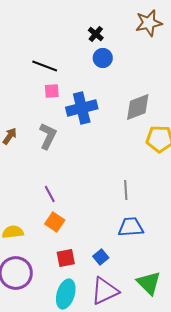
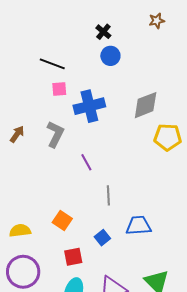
brown star: (149, 23) -> (157, 21), size x0.6
gray line: (126, 190) -> (108, 195), moved
purple line: (50, 194) -> (86, 162), moved
blue square: (101, 257) -> (102, 238), moved

